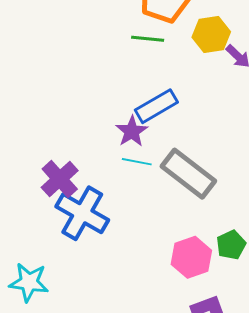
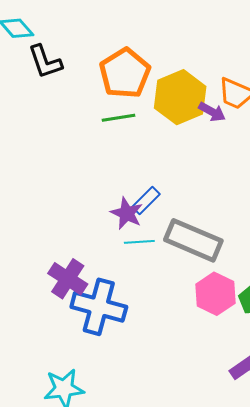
yellow hexagon: (211, 34) -> (180, 97), size x1.4
blue rectangle: (156, 106) -> (146, 200), moved, size x0.7
pink hexagon: (191, 257) -> (215, 294), moved

